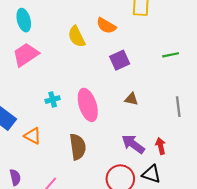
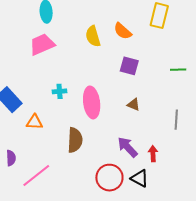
purple square: (120, 60) -> (129, 66), turned 30
orange triangle: (33, 136) -> (34, 122), turned -36

